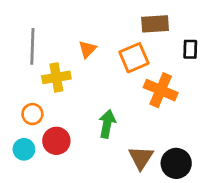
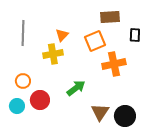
yellow cross: (56, 77) -> (53, 54), moved
orange cross: (161, 90) -> (114, 64), turned -35
green arrow: (107, 124) -> (76, 88), turned 42

